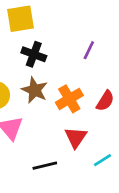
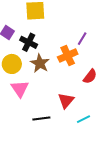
black cross: (34, 54) -> (29, 42), moved
orange cross: (69, 99) -> (68, 56), moved

